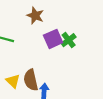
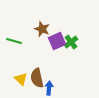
brown star: (35, 16) -> (42, 29), moved

